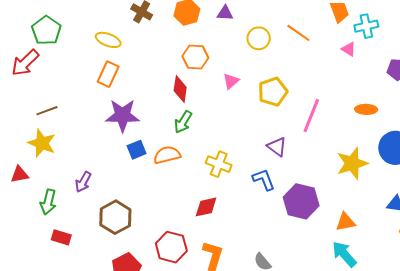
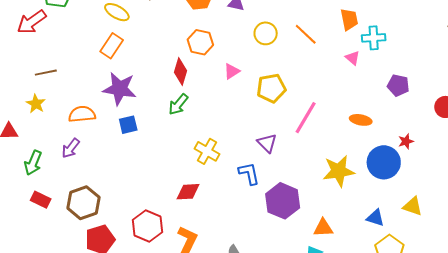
yellow star: (42, 143) -> (36, 104), size x0.7
orange semicircle: (167, 155) -> (82, 114), moved
brown hexagon: (115, 217) -> (83, 203), moved

